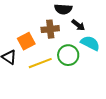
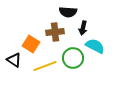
black arrow: (78, 25) -> (83, 28), turned 64
orange square: (26, 41) -> (31, 44), turned -30

